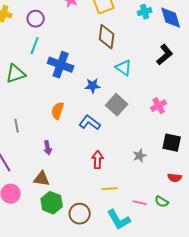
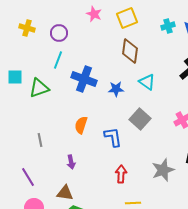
blue star: (93, 86) -> (116, 89), moved
blue L-shape: (90, 123) -> (113, 137), turned 45
gray star: (140, 156) -> (163, 170), size x1.6

